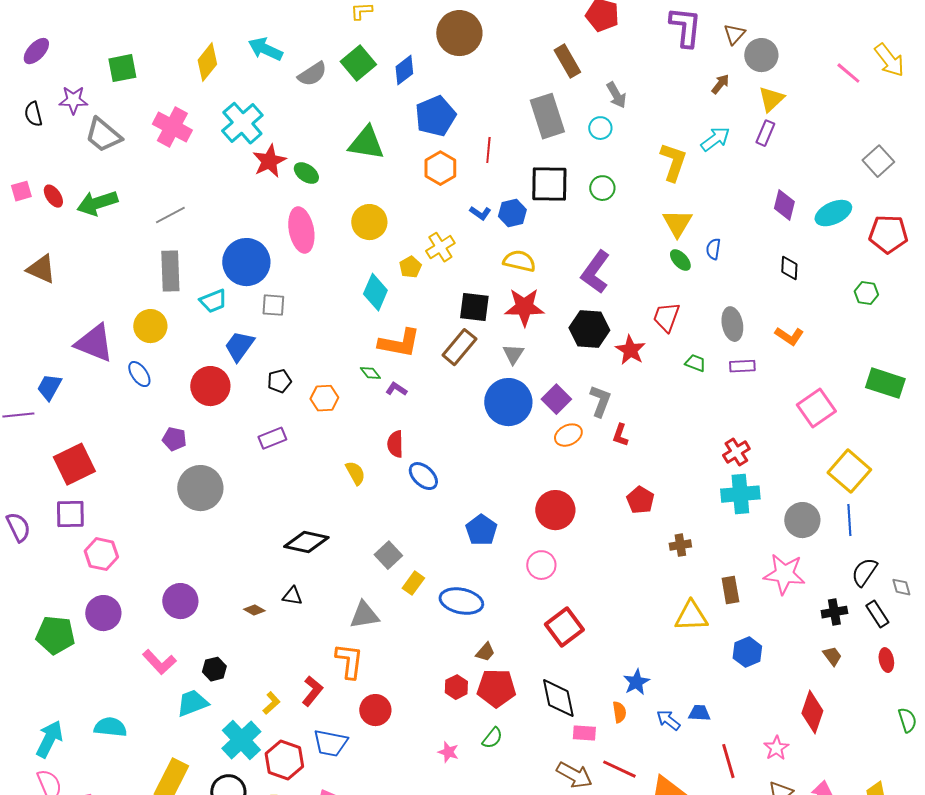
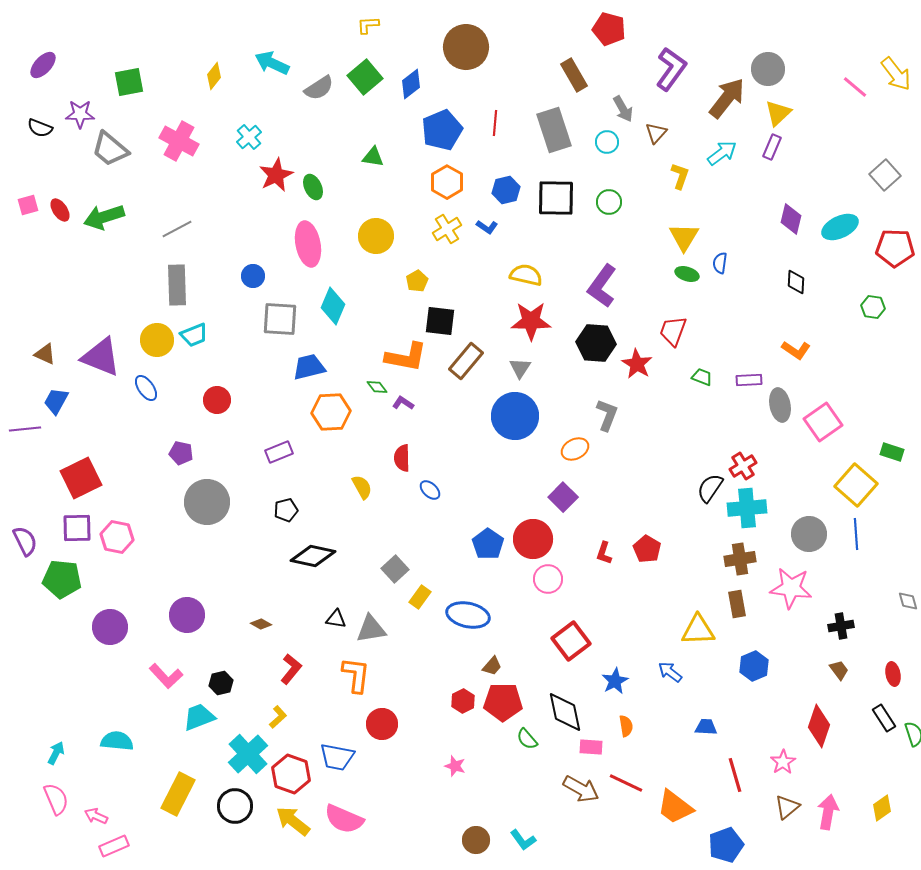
purple L-shape: (685, 27) -> (671, 69), moved, turned 30
brown triangle: (734, 34) -> (656, 133), moved
yellow diamond: (207, 62) -> (214, 76), size x0.7
brown arrow: (720, 84) -> (727, 98), size x2.0
black semicircle: (33, 114) -> (40, 128), turned -55
cyan cross: (242, 123) -> (249, 137), size x0.6
green triangle: (366, 143) -> (373, 157), size x0.6
red line: (488, 150) -> (495, 123), moved
yellow L-shape: (673, 162) -> (680, 176), size x0.7
green ellipse: (306, 173) -> (313, 187), turned 30
blue hexagon: (512, 213) -> (506, 190), moved
yellow cross: (440, 247) -> (447, 229), moved
green ellipse: (680, 260) -> (687, 274), turned -30
blue circle: (246, 262) -> (253, 276), size x0.5
brown triangle: (41, 269) -> (45, 354), moved, size x0.7
cyan diamond: (375, 292) -> (333, 306), moved
cyan trapezoid: (213, 301) -> (194, 335), moved
gray square: (273, 305) -> (280, 319), size x1.5
black square: (474, 307) -> (440, 321), moved
gray ellipse: (732, 324) -> (780, 405), moved
blue trapezoid: (239, 346) -> (309, 367), moved, turned 40
black pentagon: (279, 381) -> (286, 510), moved
green rectangle: (885, 383) -> (892, 452), moved, size x0.6
red circle: (210, 386) -> (217, 400), size x0.7
orange hexagon: (324, 398) -> (331, 412), size x1.4
purple square: (556, 399) -> (563, 497), moved
red L-shape: (620, 435) -> (604, 553), moved
blue ellipse: (423, 476) -> (430, 490), size x0.7
red pentagon: (640, 500) -> (647, 549), moved
red circle: (555, 510) -> (533, 539), moved
brown cross: (680, 545) -> (740, 559), moved, size x1.4
pink hexagon: (101, 554) -> (117, 537), moved
black semicircle: (864, 572) -> (710, 488), moved
black triangle: (292, 596) -> (336, 619), moved
black rectangle: (877, 614) -> (884, 718), moved
green pentagon: (55, 635) -> (62, 579), moved
blue star: (636, 682) -> (615, 681), moved
red L-shape: (312, 691) -> (291, 669), moved
blue arrow: (668, 720) -> (670, 672), moved
green semicircle: (492, 738) -> (527, 739), moved, turned 100
cyan arrow: (49, 739) -> (56, 753), size x0.6

